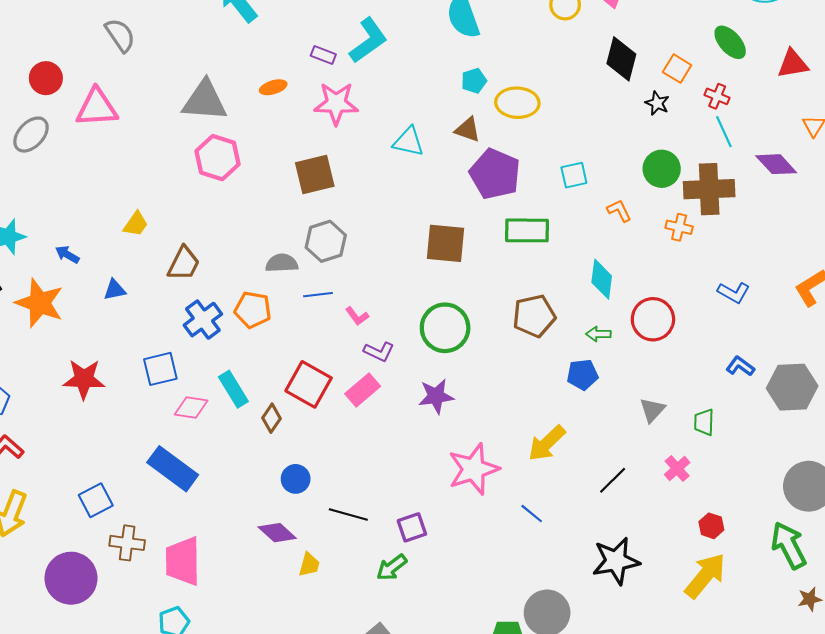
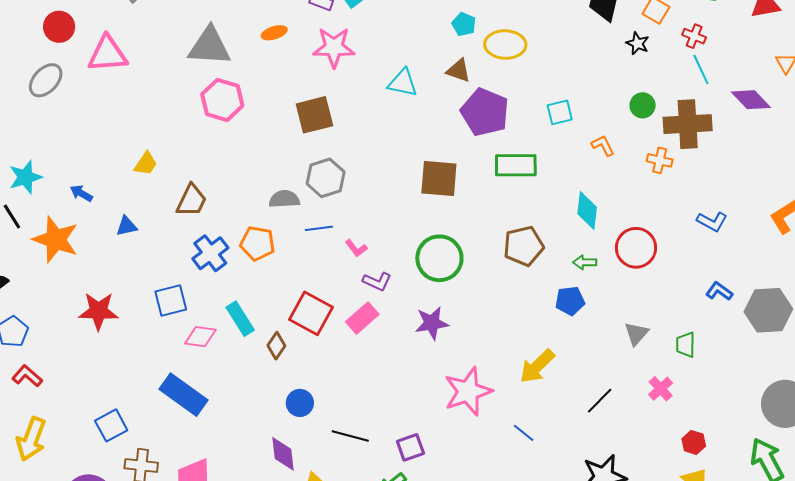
cyan pentagon: (474, 81) -> (464, 24), turned -30
green circle: (662, 169) -> (643, 105), size x0.7
purple diamond: (277, 533) -> (283, 454), turned 42

